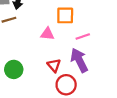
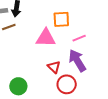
pink triangle: (47, 34) -> (46, 38), size x1.5
green circle: (14, 69) -> (18, 86), moved

